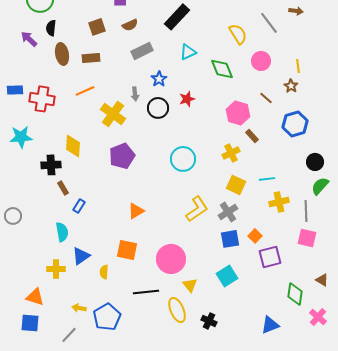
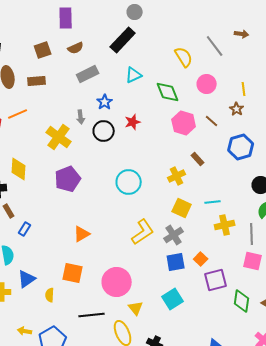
orange line: (85, 91) -> (18, 114), moved
pink hexagon: (238, 113) -> (184, 123), moved
green diamond: (295, 294) -> (242, 301), moved

